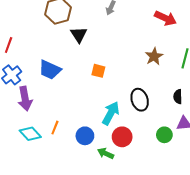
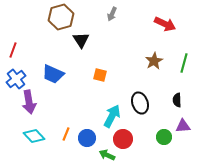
orange line: (55, 128) -> (66, 134), moved

